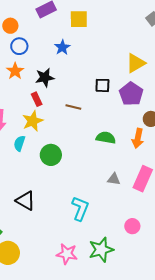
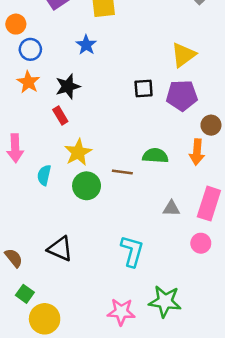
purple pentagon: (131, 94) -> (182, 95), turned -30
brown line: (73, 107) -> (122, 172), moved
yellow star: (33, 121) -> (78, 152), moved
pink circle: (132, 226) -> (201, 243), moved
green star: (101, 250) -> (165, 301), turned 30

